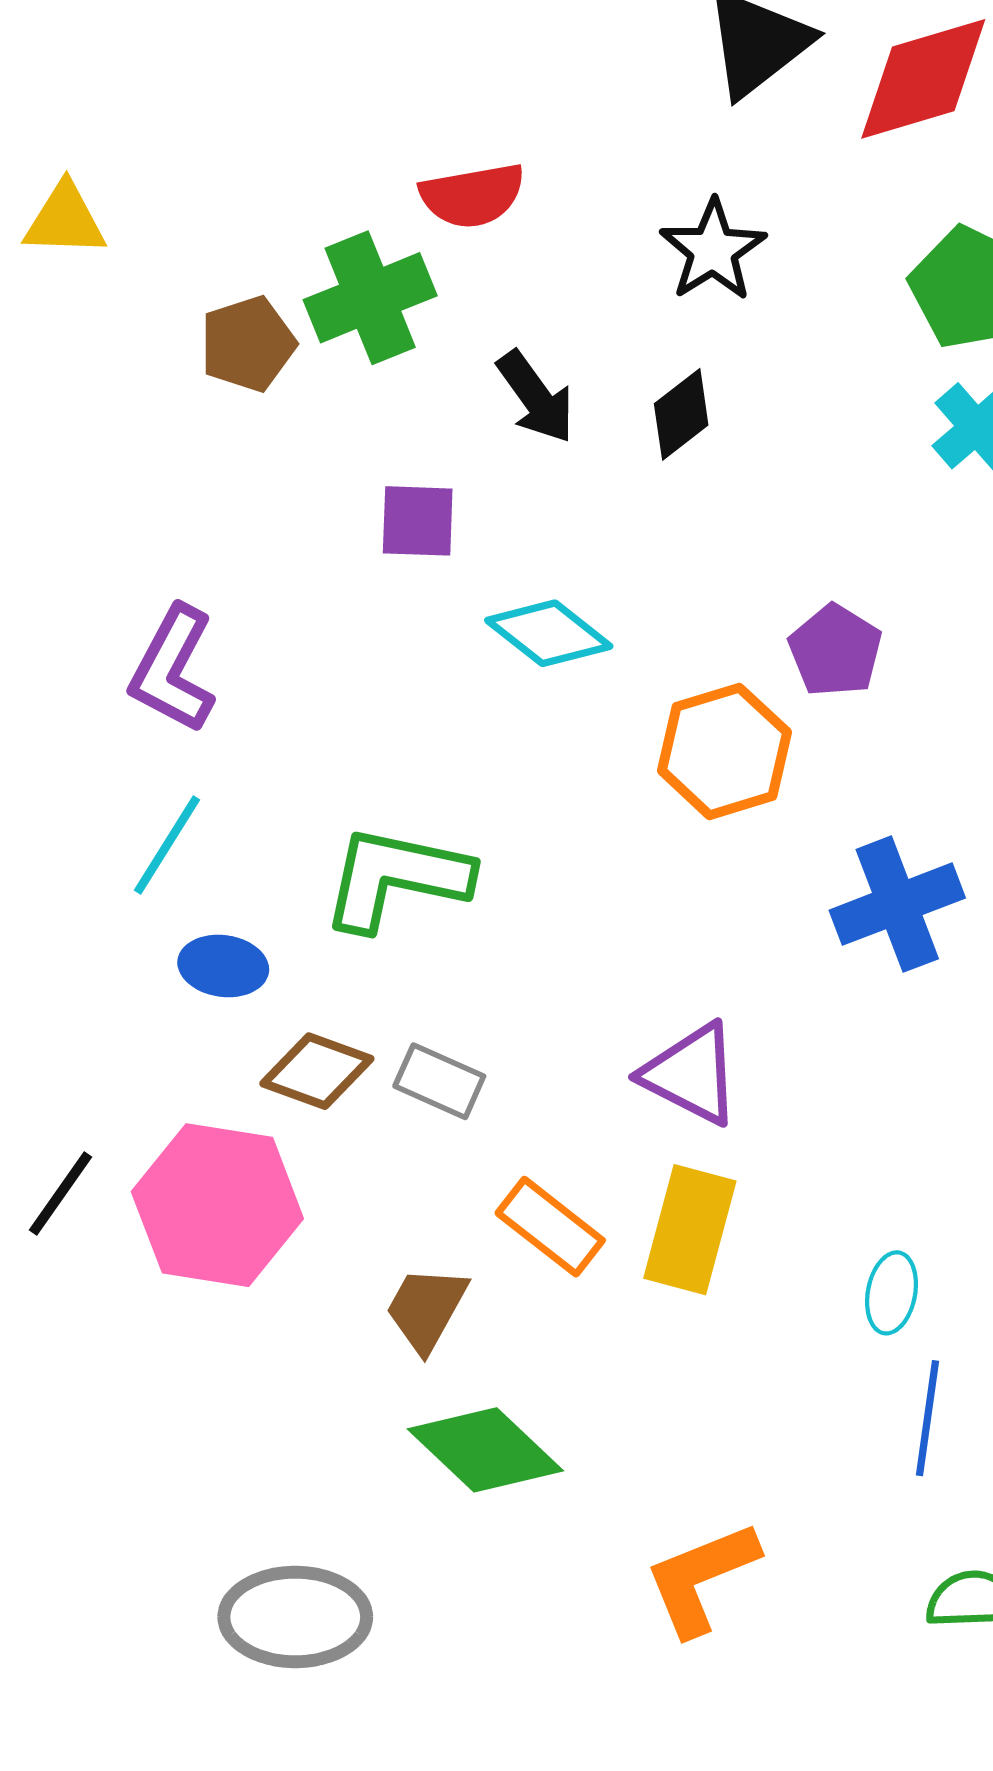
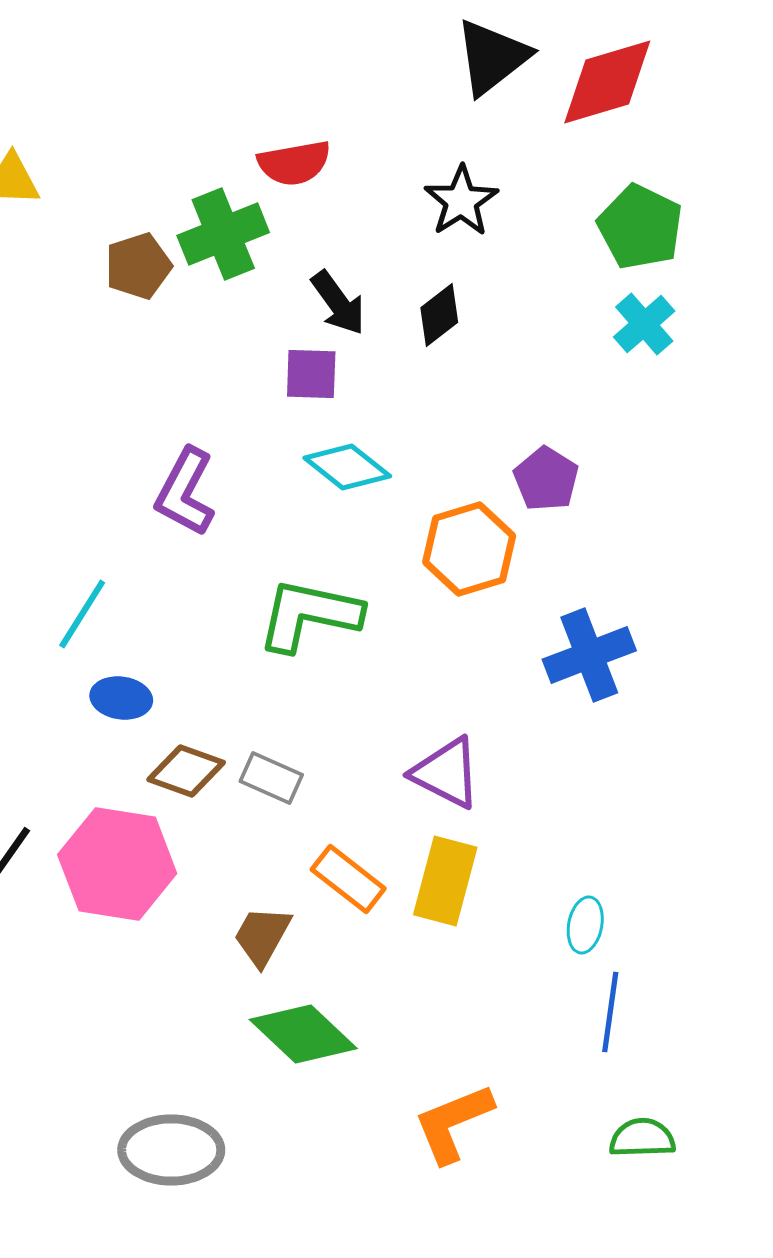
purple square: (418, 521) -> (311, 374), moved
purple L-shape: (173, 669) -> (185, 492), moved
green L-shape: (396, 878) -> (309, 615), moved

